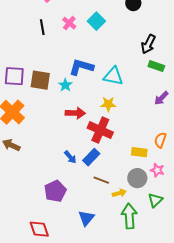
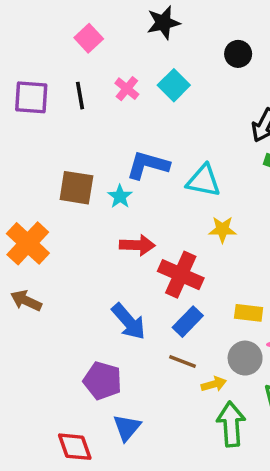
purple square: (14, 76) -> (31, 97), moved
yellow star: (108, 104) -> (222, 229), moved
blue arrow: (70, 157) -> (129, 322), size x1.6
blue rectangle: (91, 157) -> (188, 322), moved
purple pentagon: (55, 191) -> (103, 381), turned -30
blue triangle: (86, 218) -> (127, 428), moved

